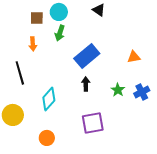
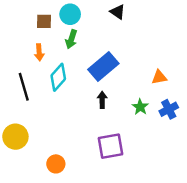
orange triangle: (134, 57) -> (159, 77), moved
cyan diamond: (49, 99) -> (58, 77), moved

